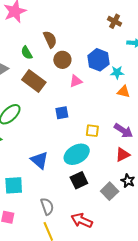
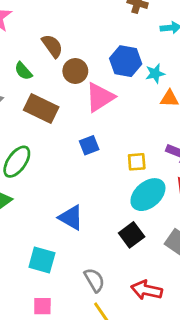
pink triangle: (76, 81) -> (100, 97), size x1.6
cyan ellipse: (77, 154) -> (148, 195), moved
cyan square: (14, 185) -> (42, 260), turned 30

